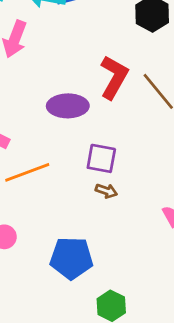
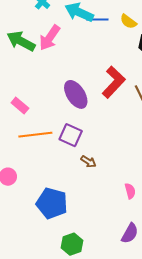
purple ellipse: (68, 106) -> (76, 94), turned 44
purple square: (101, 158) -> (71, 135), moved

